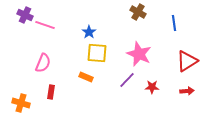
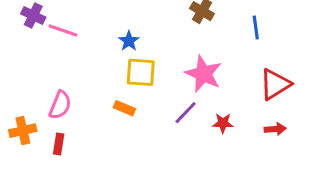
pink semicircle: (43, 63) -> (60, 105), moved
red rectangle: (51, 92) -> (59, 144), moved
orange cross: (21, 103) -> (23, 131), moved, turned -30

